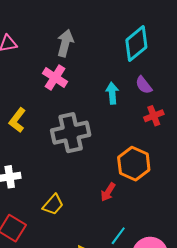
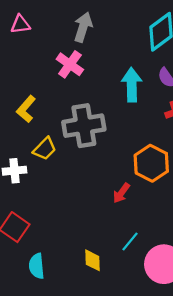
cyan arrow: (112, 93) -> (132, 85), size x1.4
yellow trapezoid: (53, 205) -> (45, 149), moved

